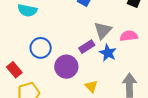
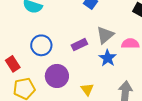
purple rectangle: (87, 47) -> (79, 45), moved
purple circle: (66, 67) -> (57, 76), moved

